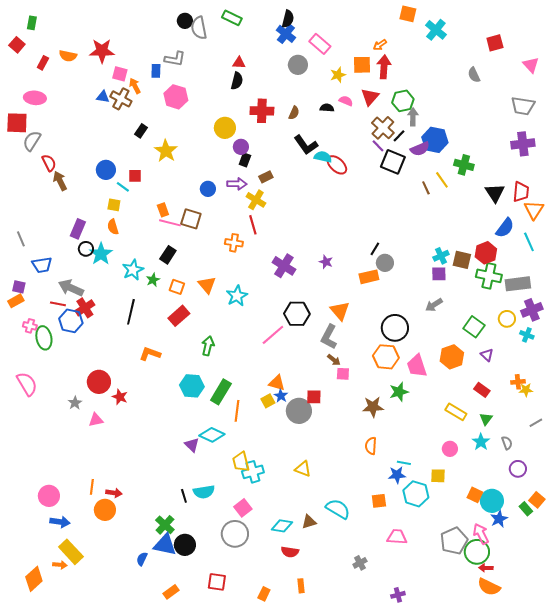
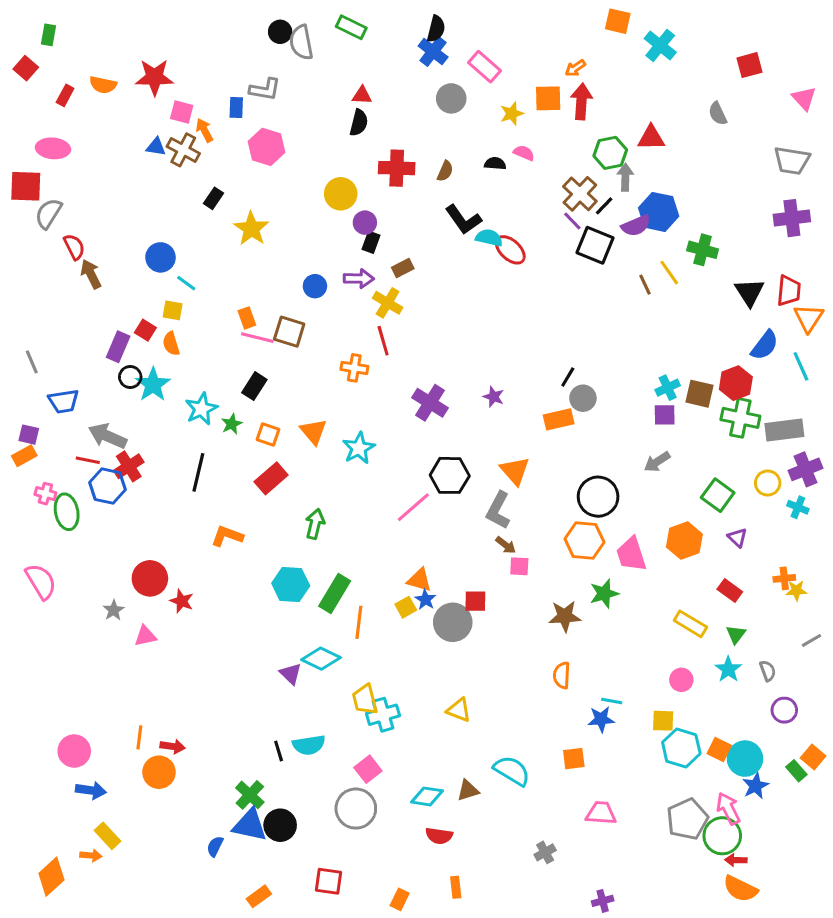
red triangle: (370, 97) -> (651, 138), moved, turned 48
red square: (135, 176) -> (145, 330), moved, turned 32
cyan hexagon: (416, 494) -> (681, 748), moved
yellow rectangle: (71, 552) -> (108, 836), size x0.7

